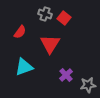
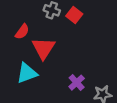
red triangle: (50, 44) -> (43, 48), moved

